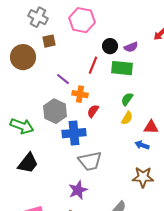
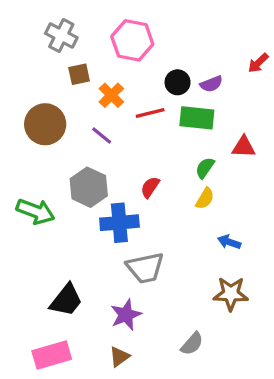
brown circle: (23, 57) -> (45, 124), moved
red line: (93, 65) -> (150, 113), turned 54
orange cross: (80, 94) -> (111, 95), moved, turned 35
red triangle: (151, 127) -> (244, 147), moved
black trapezoid: (28, 163) -> (66, 300), moved

